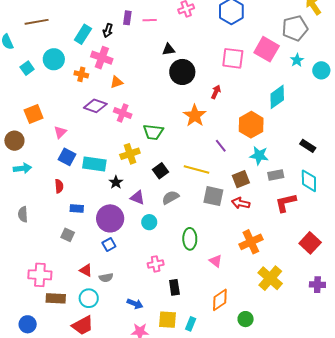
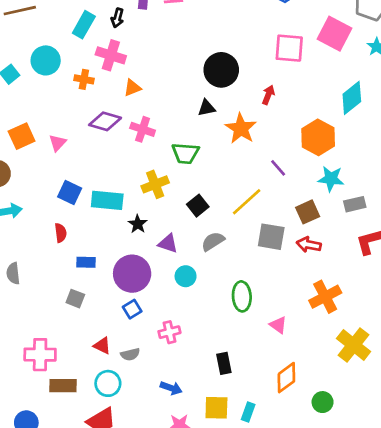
black triangle: (169, 49) -> (206, 108), moved
pink triangle: (60, 132) -> (58, 143), moved
yellow line: (197, 170) -> (247, 202), turned -55
pink cross: (156, 264) -> (169, 332), moved

